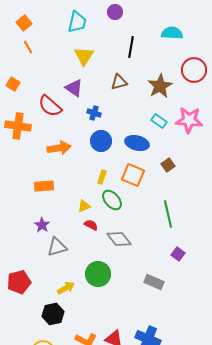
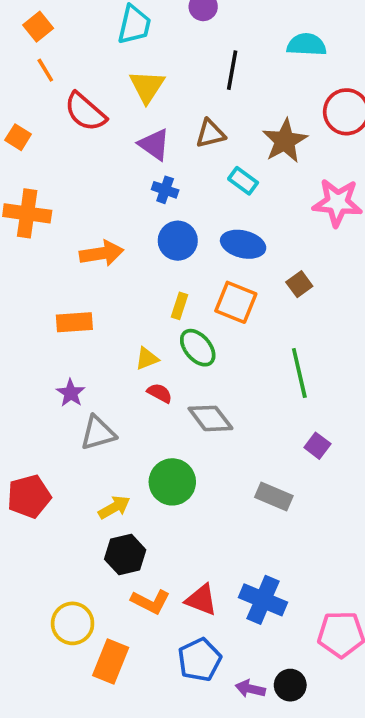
purple triangle: (74, 88) -> (154, 144), moved
red semicircle: (50, 106) -> (85, 112), moved
cyan rectangle: (159, 121) -> (243, 181), moved
black hexagon: (53, 314) -> (125, 554), moved

